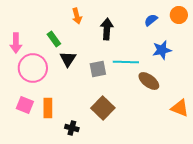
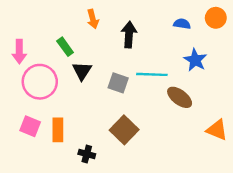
blue semicircle: (151, 20) -> (182, 24), turned 48
blue star: (162, 50) -> (195, 60), turned -30
gray square: (98, 69) -> (118, 83), turned 30

